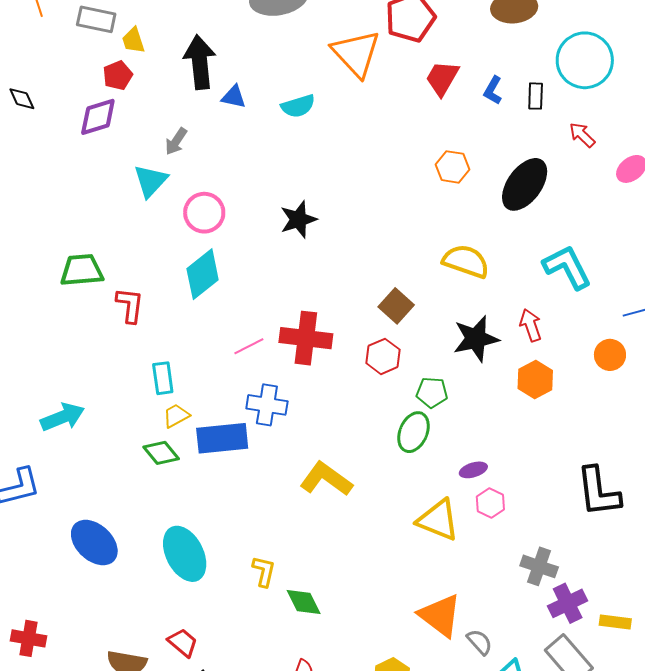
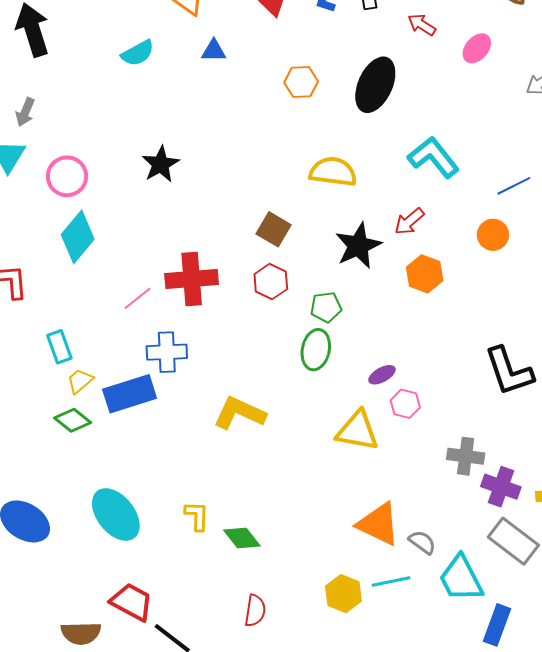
blue triangle: (234, 97) -> (214, 51), moved
red arrow: (531, 325) -> (409, 221), turned -100
purple cross: (568, 603) -> (501, 487), turned -33
red trapezoid: (183, 643) -> (132, 602), size x1.4

